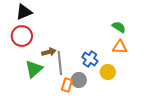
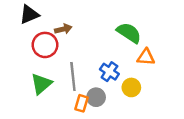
green semicircle: (119, 27) -> (129, 33), moved, size x1.5
red circle: (22, 36) -> (45, 45), moved
brown arrow: (49, 52) -> (63, 29), moved

